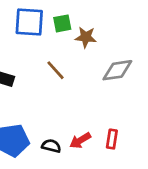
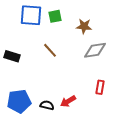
brown star: (86, 37) -> (84, 26), moved
red rectangle: (112, 139) -> (100, 87), moved

